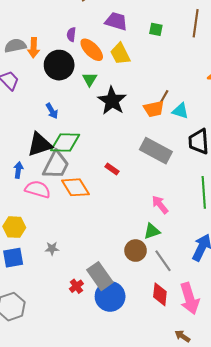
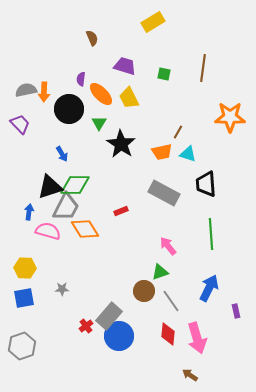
brown line: (164, 97) -> (178, 132), moved
red rectangle: (112, 169) -> (121, 211), turned -56
gray rectangle: (100, 276) -> (109, 316), turned 76

